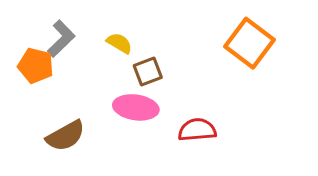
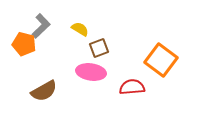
orange square: (249, 43) -> (161, 60), moved

